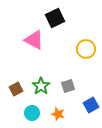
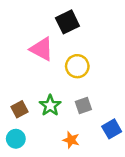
yellow circle: (86, 49) -> (77, 66), moved
cyan circle: (32, 113) -> (16, 139), moved

